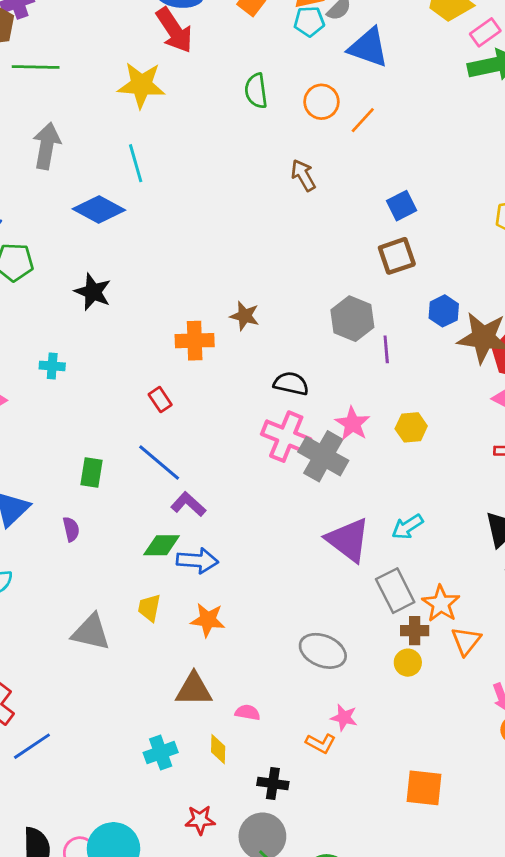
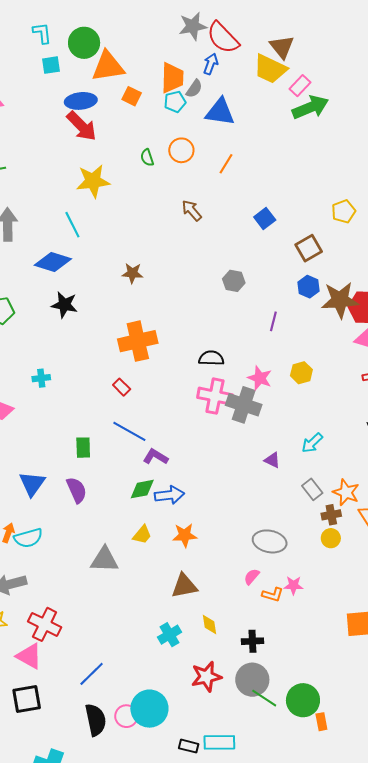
yellow star: (141, 85) -> (93, 181), moved
green semicircle: (256, 91) -> (147, 158), size x0.7
orange circle: (321, 102) -> (181, 150), moved
brown square: (397, 256) -> (309, 248), moved
black star: (93, 292) -> (64, 305), moved
brown star: (245, 316) -> (132, 273), moved
gray hexagon: (352, 319) -> (234, 281), moved, size x0.7
orange cross: (195, 341) -> (138, 341), size x1.4
purple line: (386, 349) -> (273, 321), turned 30
purple semicircle: (71, 529) -> (77, 490), size x1.5
purple triangle: (348, 540) -> (272, 460), size x0.5
gray rectangle: (395, 591) -> (312, 489), size x0.7
yellow trapezoid: (149, 608) -> (142, 535), turned -140
pink semicircle: (248, 712) -> (252, 577), moved, turned -48
orange L-shape: (321, 743) -> (273, 595), moved
blue line: (32, 746) -> (92, 674), moved
red star: (200, 820) -> (206, 677), size x1.4

